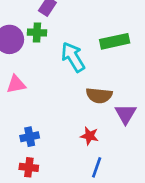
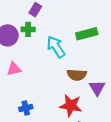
red star: (89, 136) -> (71, 106), size x1.6

